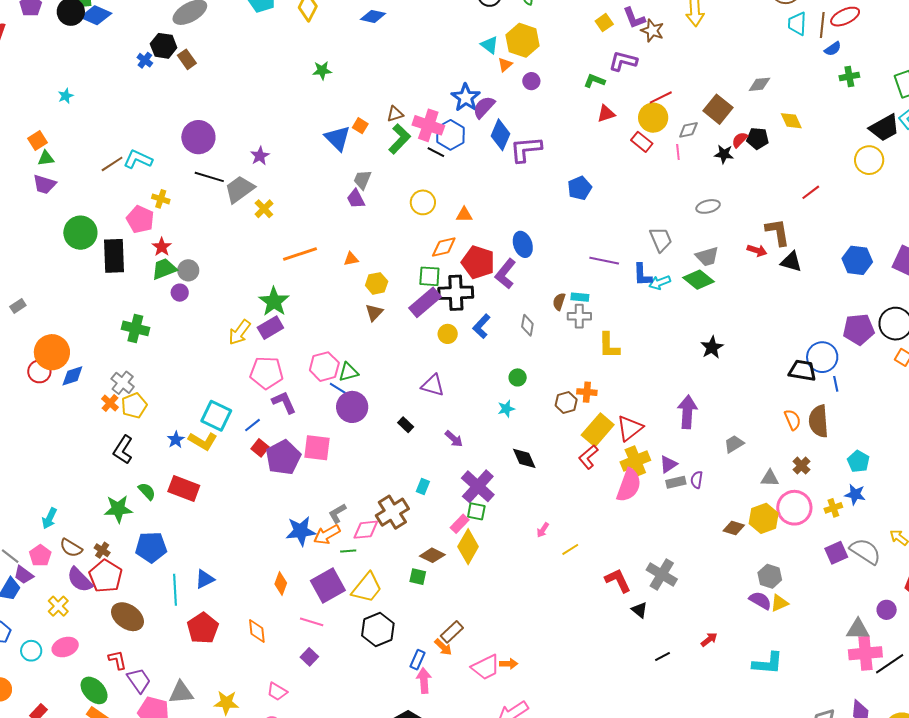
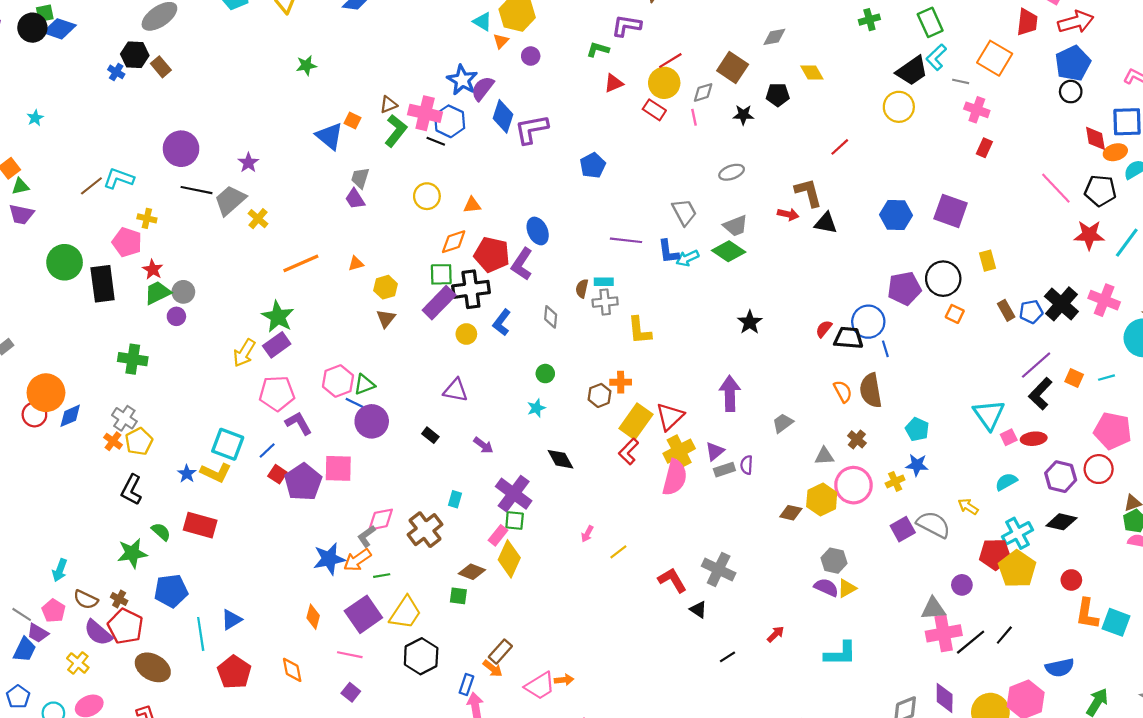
red semicircle: (740, 140) -> (824, 329), moved
pink diamond: (366, 530) -> (381, 520), moved

